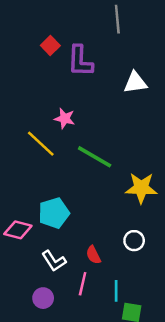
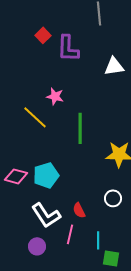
green line: (95, 157) -> (80, 128), turned 60
pink diamond: (18, 230) -> (16, 176), moved
white L-shape: (54, 261) -> (46, 215), size x1.4

